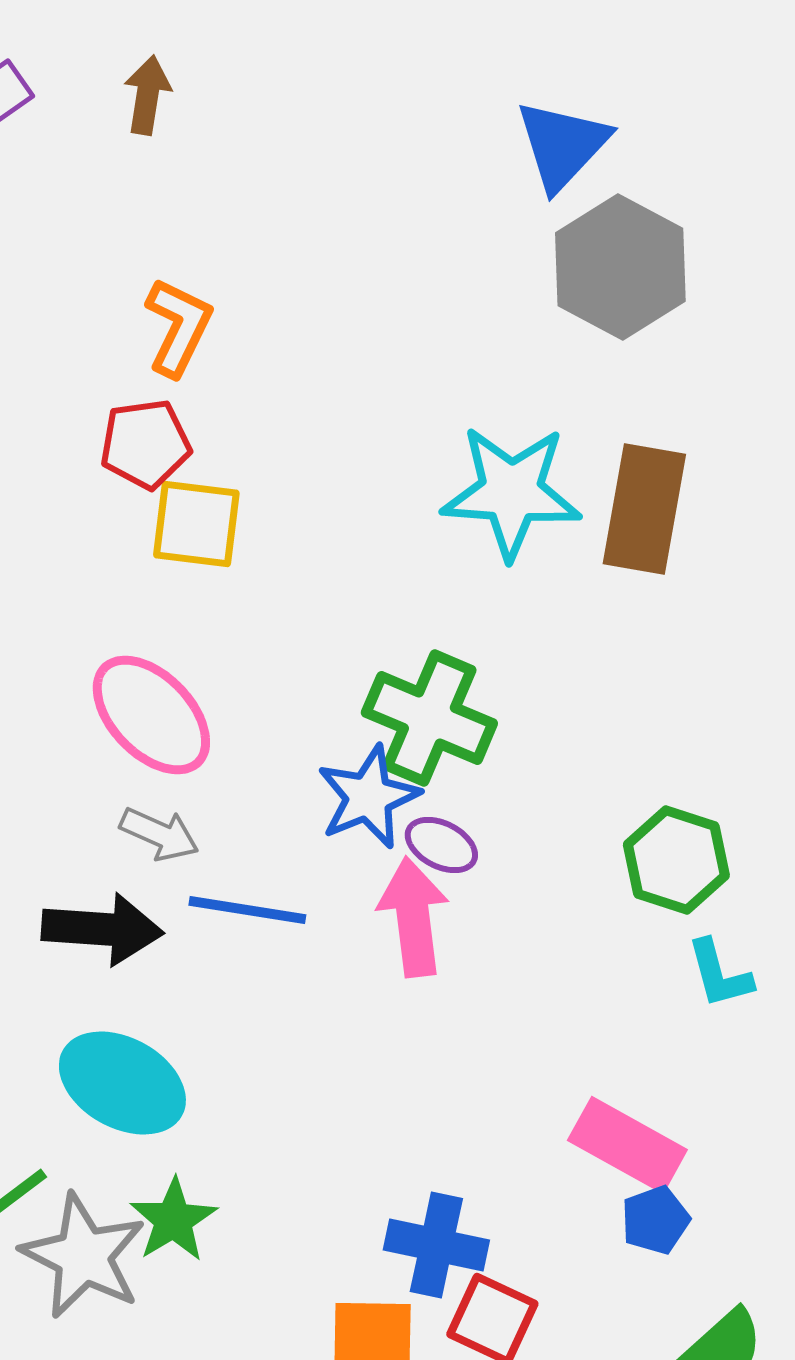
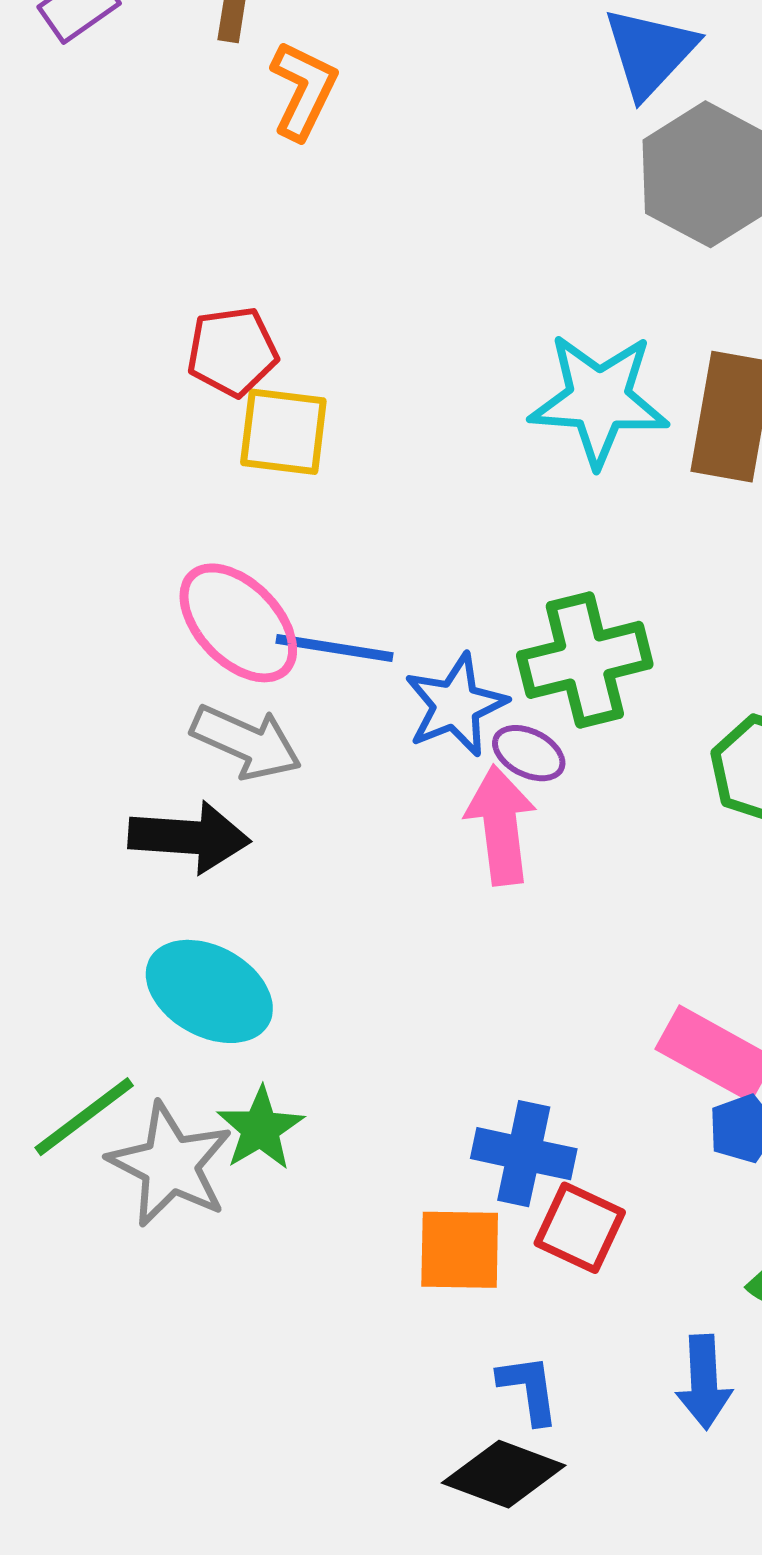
orange L-shape: (178, 327) -> (303, 90), moved
green cross: (429, 718) -> (585, 660), moved, turned -37
gray arrow: (159, 834) -> (246, 742), size x1.4
blue line: (247, 910) -> (334, 648), moved

